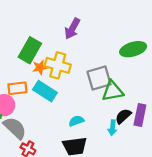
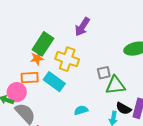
orange star: (40, 68) -> (37, 58), moved
gray square: (99, 78) -> (104, 73), size x0.6
black semicircle: (123, 116) -> (124, 108), turned -112

